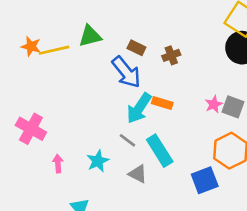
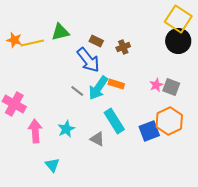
gray line: (127, 140) -> (77, 91), moved
pink arrow: (58, 164) -> (35, 131), size x1.6
blue square: (205, 180) -> (149, 131), moved

